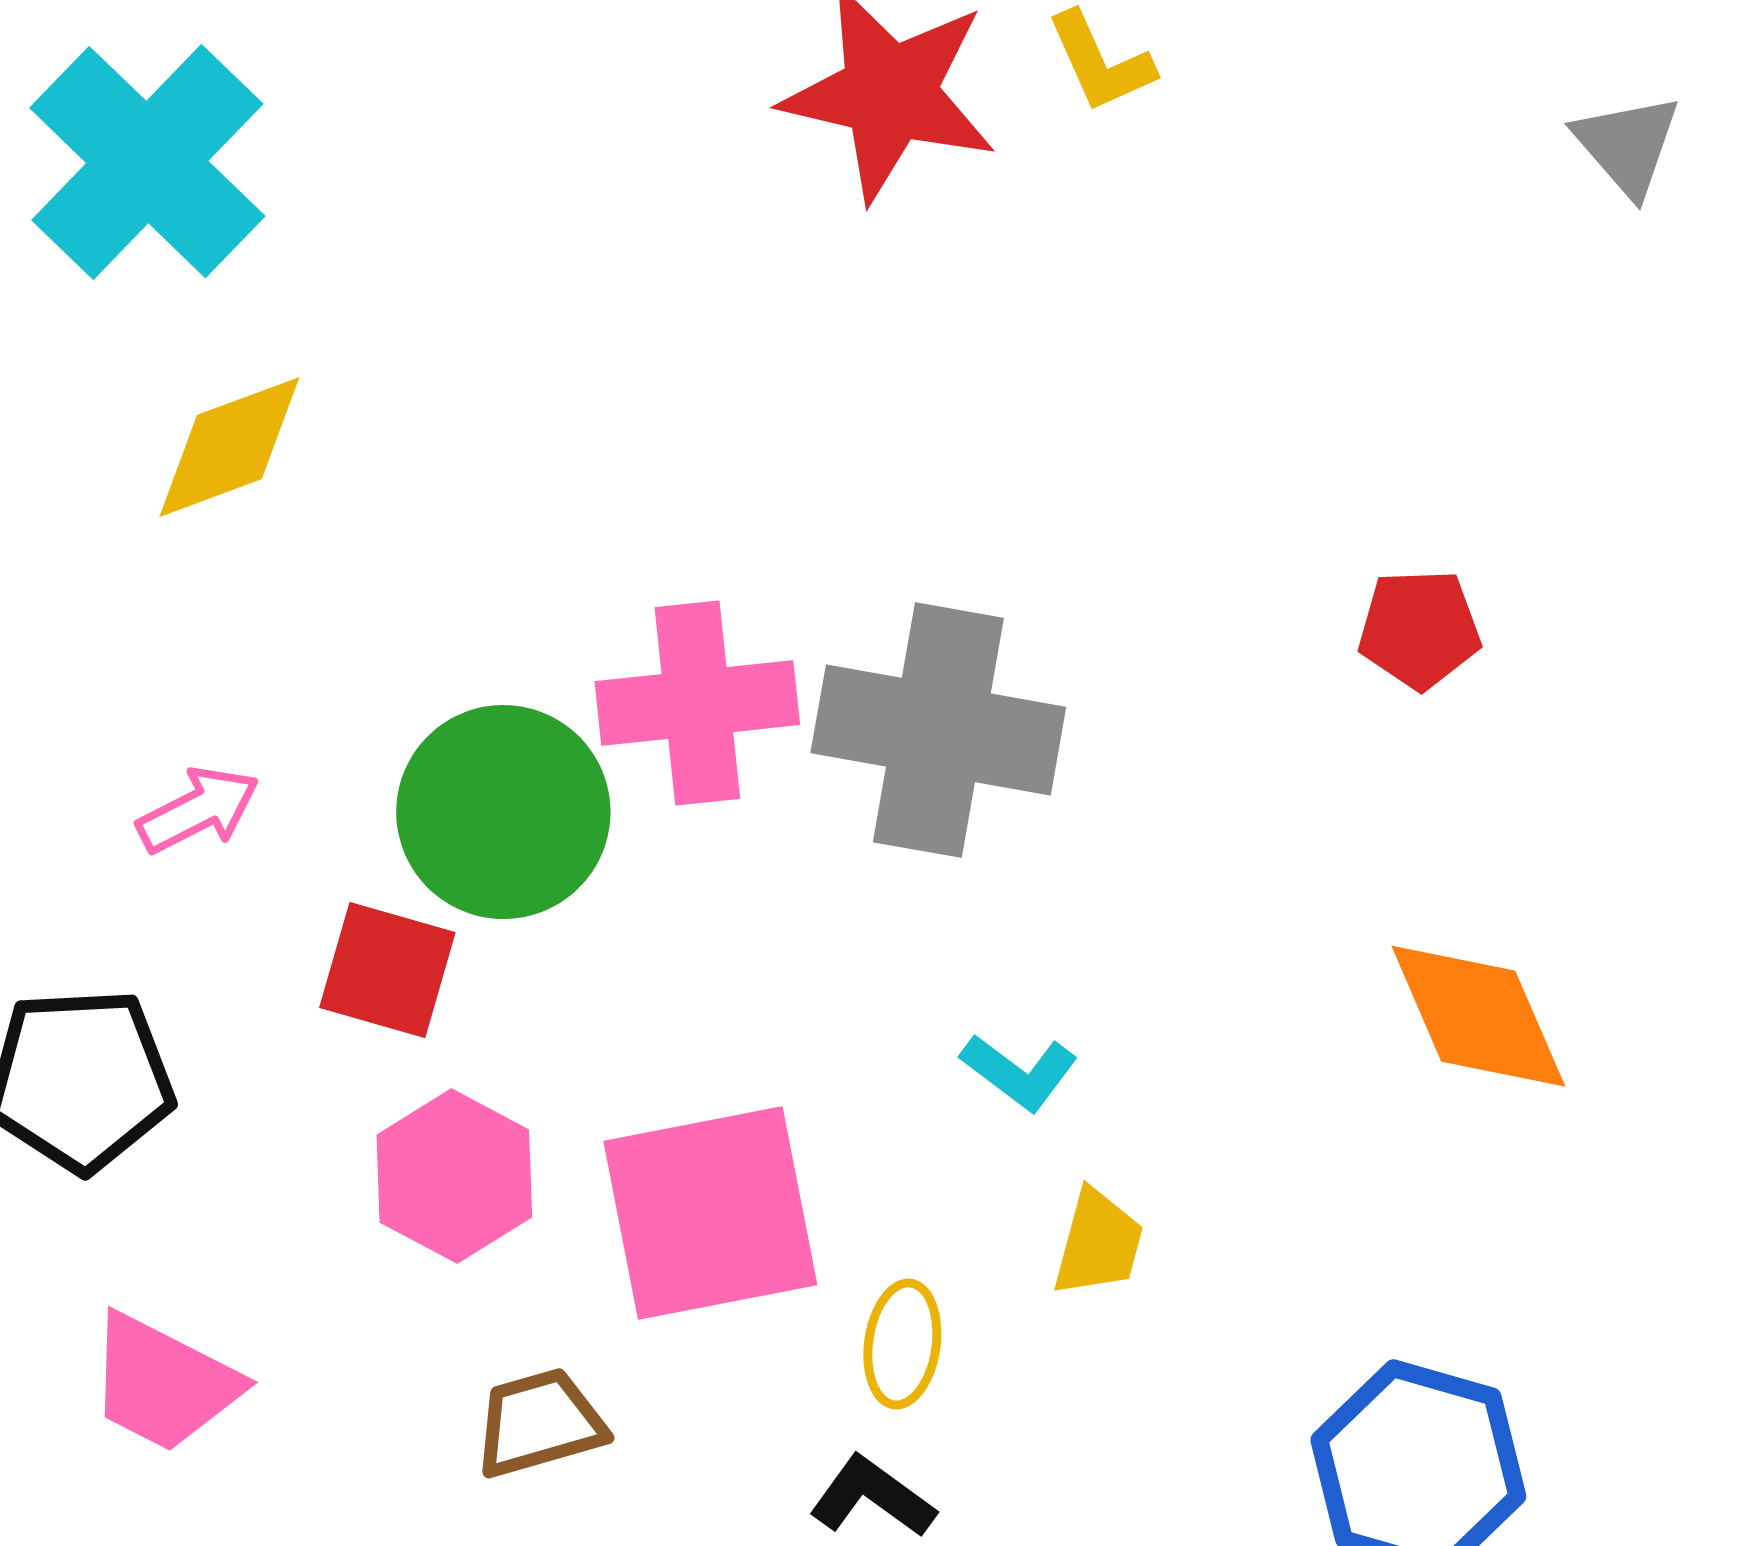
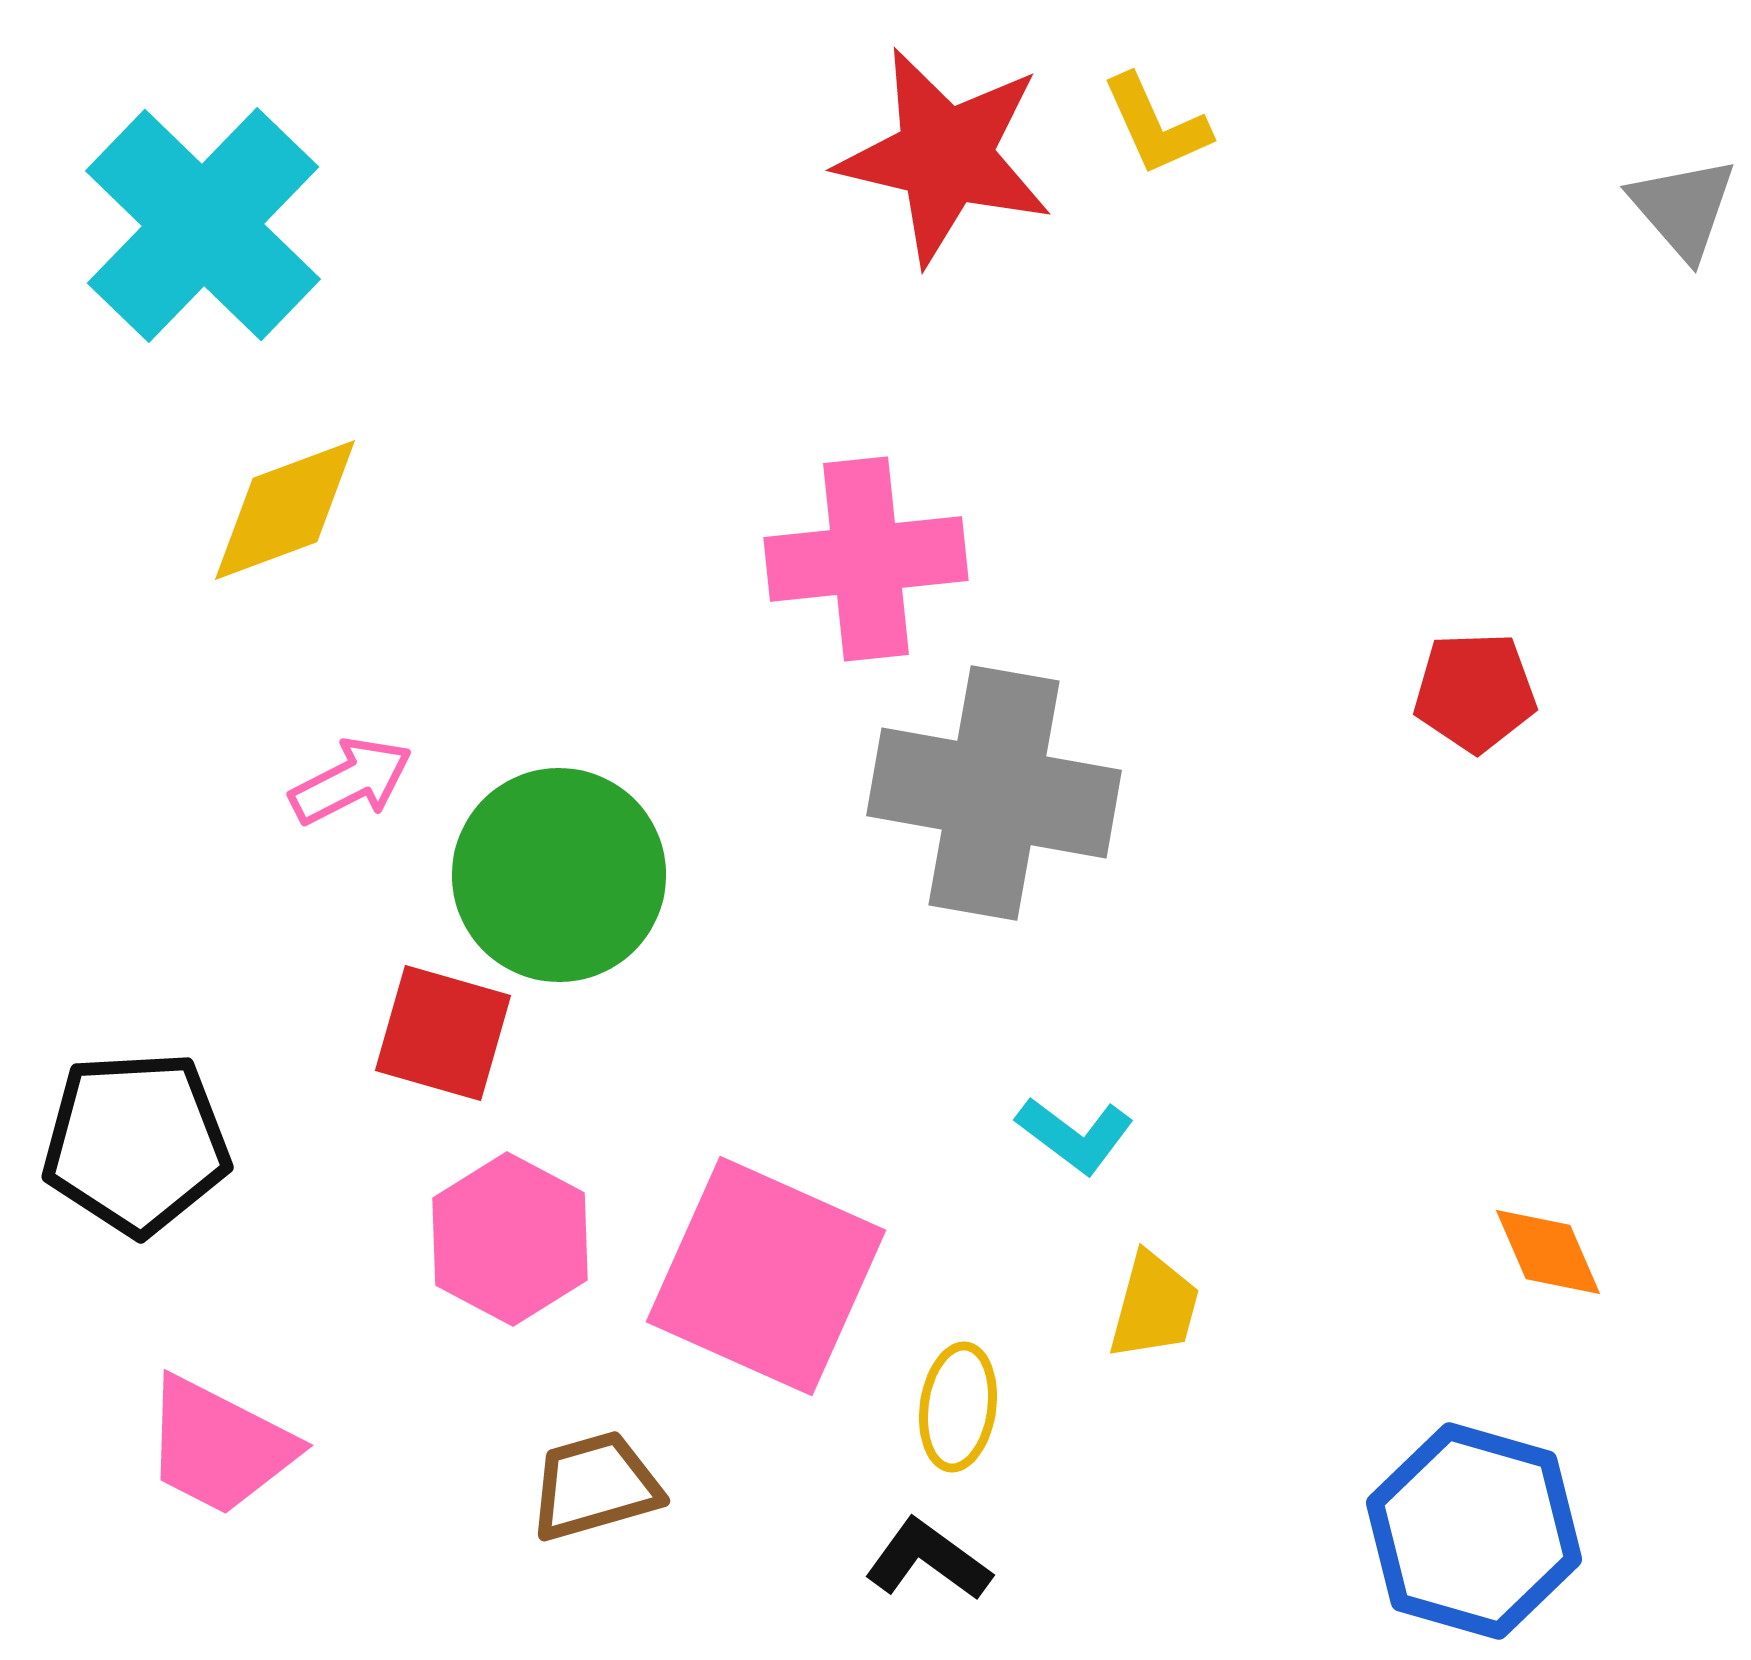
pink cross: (697, 703) -> (866, 559), moved
pink arrow: (198, 810) -> (351, 781), moved
orange diamond: (1478, 1016) -> (1548, 1252), moved, size x0.6
pink square: (710, 1213) -> (766, 1276), turned 35

